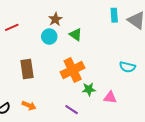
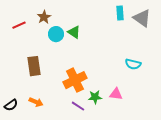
brown star: (55, 19) -> (44, 17), moved
green triangle: (76, 34) -> (74, 32), moved
orange cross: (73, 70) -> (75, 80), moved
green star: (89, 89) -> (95, 97), moved

